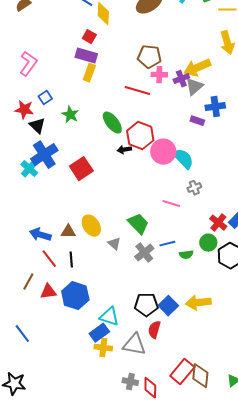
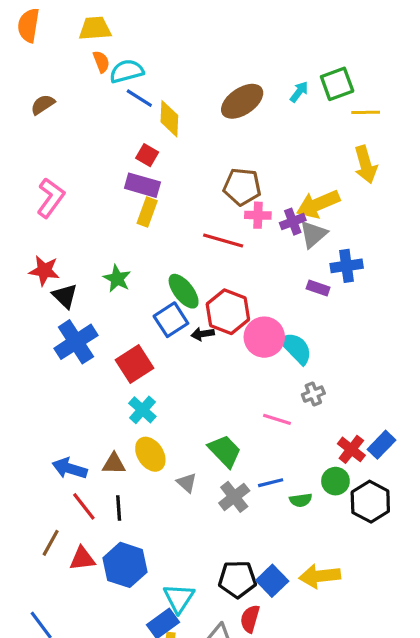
blue square: (45, 98) -> (171, 320), moved, size x1.5
cyan cross: (29, 169) -> (142, 410), moved
cyan triangle: (109, 317) -> (179, 598), turned 45

